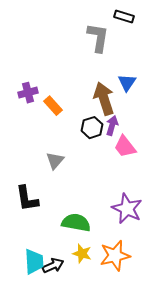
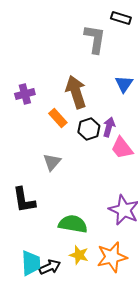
brown arrow: (104, 99) -> (76, 92), moved
orange rectangle: (53, 106) -> (58, 118), moved

